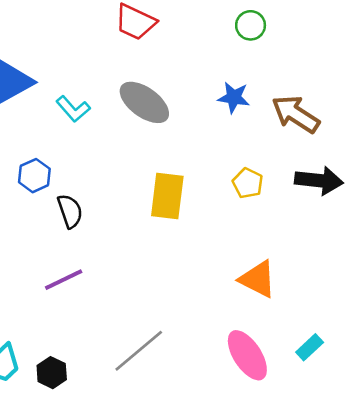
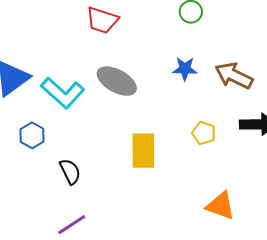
cyan L-shape: (73, 109) -> (63, 93), size x1.6
blue hexagon: (34, 176) -> (32, 135), moved

